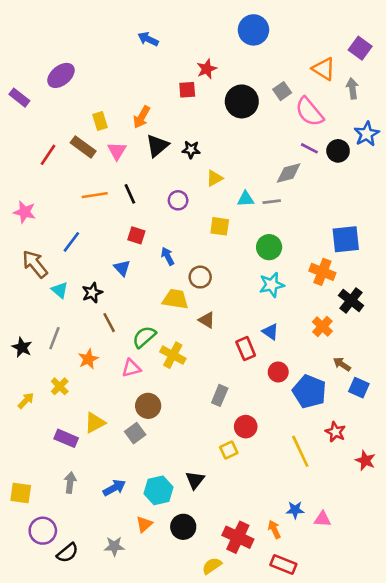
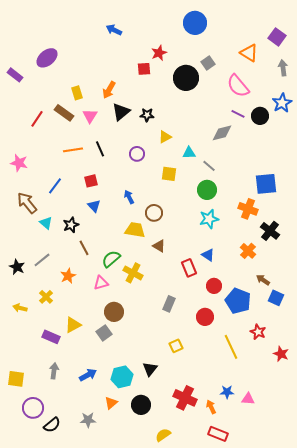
gray arrow: (352, 88) -> (283, 68), moved
gray square: (282, 91) -> (208, 63), moved
gray line: (272, 202) -> (209, 166), moved, turned 48
red square: (136, 235) -> (91, 181), moved, turned -32
gray line: (54, 338) -> (42, 260), turned 30
yellow arrow: (26, 401) -> (20, 308), turned -120
red circle: (246, 427) -> (205, 317), moved
red cross: (238, 537) -> (185, 398), moved

